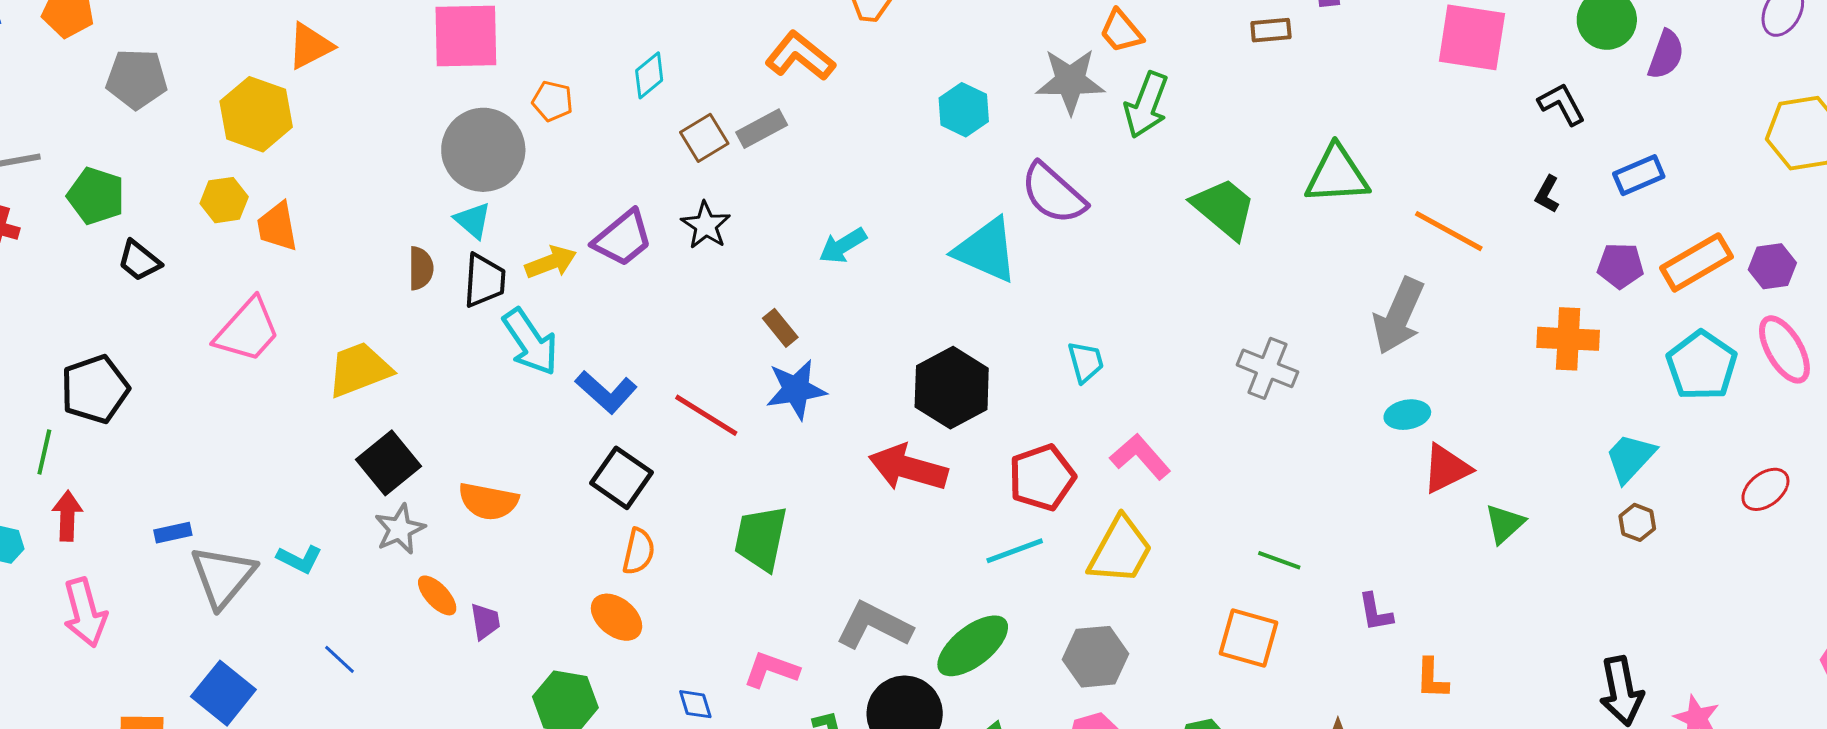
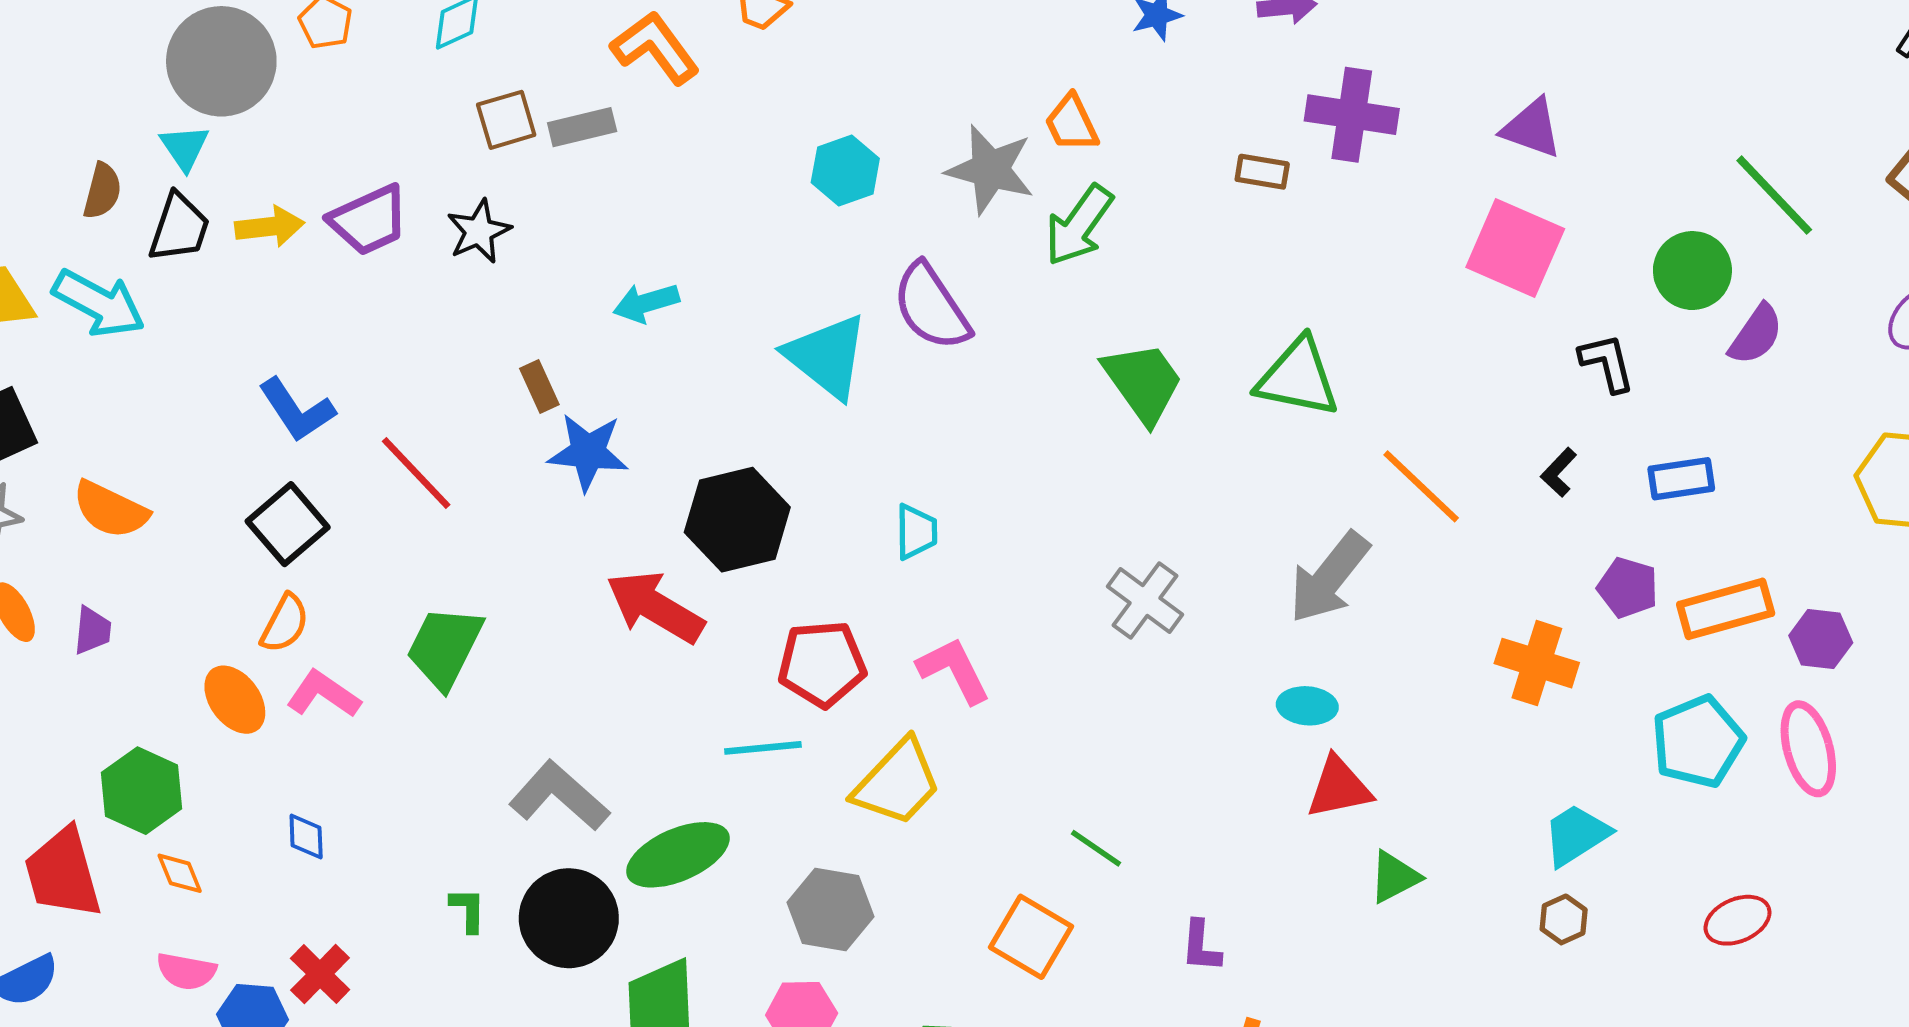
cyan arrow: (530, 342) -> (99, 303), moved, turned -42
blue star: (796, 389) -> (588, 452), moved
purple trapezoid: (485, 621) -> (92, 630), moved
pink L-shape: (771, 670) -> (323, 694), moved

